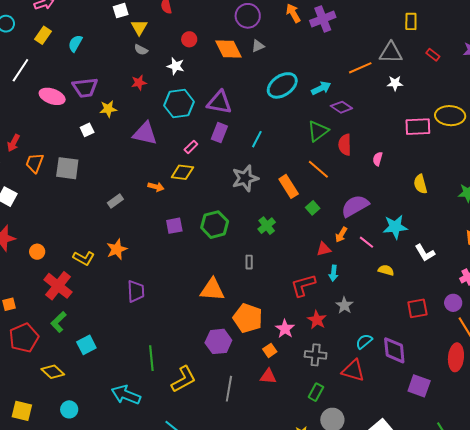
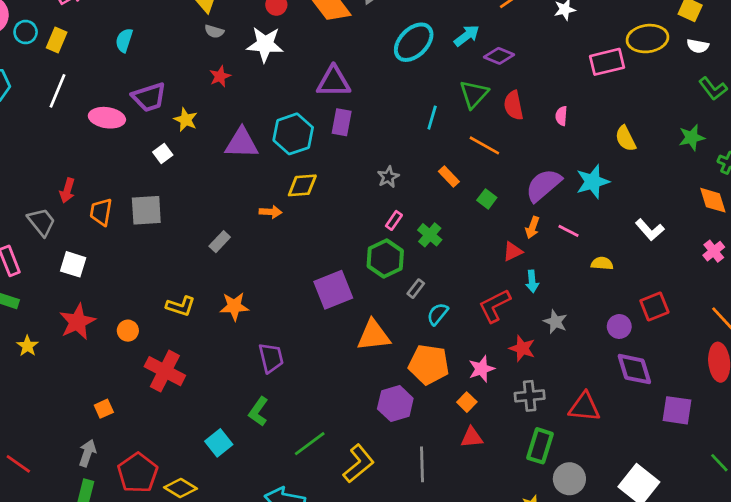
yellow rectangle: (43, 35) -> (57, 40), moved
white star: (176, 66) -> (265, 44), size x1.5
cyan hexagon: (179, 104) -> (293, 134), moved
yellow star: (108, 109) -> (186, 120), turned -30
cyan line: (257, 139) -> (432, 118), moved
pink rectangle: (191, 147) -> (394, 220), moved
gray star: (245, 178) -> (388, 177), size x0.6
orange rectangle: (289, 186) -> (449, 176), size x0.7
green hexagon: (215, 225) -> (385, 258), moved
purple square: (174, 226) -> (333, 290), moved, size x1.6
cyan star: (395, 227) -> (593, 182), moved
orange star: (117, 249) -> (234, 306), turned 30
yellow L-shape: (84, 258) -> (181, 306), moved
gray rectangle: (249, 262) -> (416, 289), turned 48
purple circle: (453, 303) -> (619, 326), moved
green L-shape: (59, 322) -> (258, 411), moved
pink star: (285, 329) -> (481, 369), turned 30
red pentagon: (24, 338) -> (138, 473), moved
cyan semicircle: (364, 341) -> (438, 314), moved
green line: (151, 358) -> (310, 444), turned 70
green rectangle: (316, 392) -> (540, 446), size x1.4

